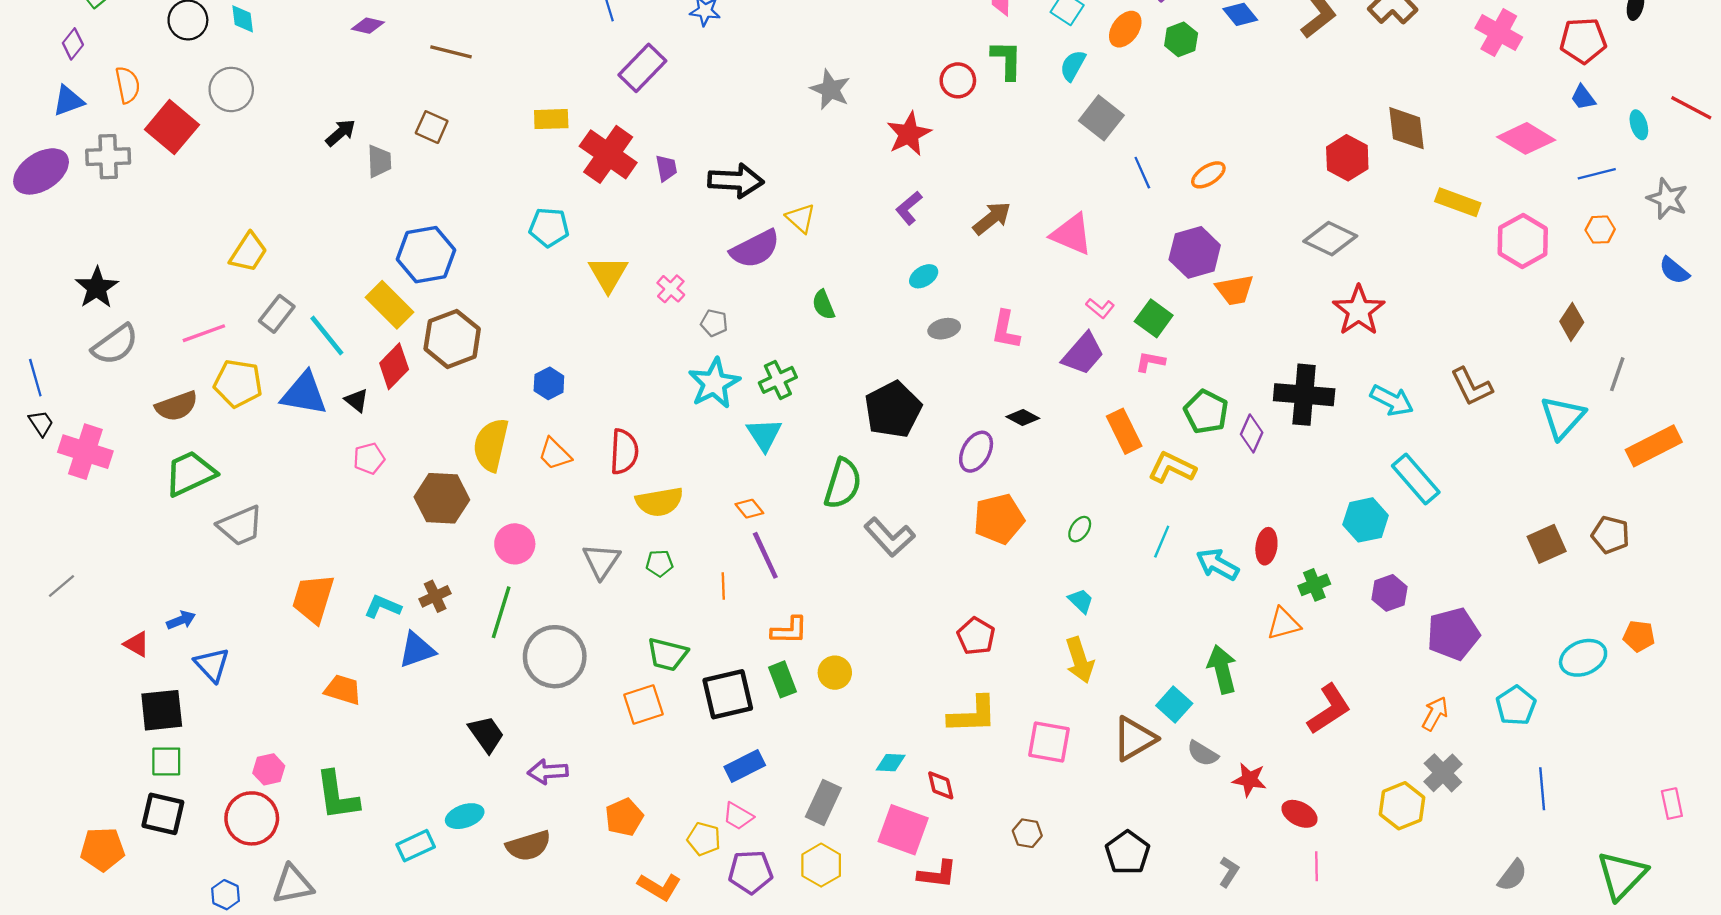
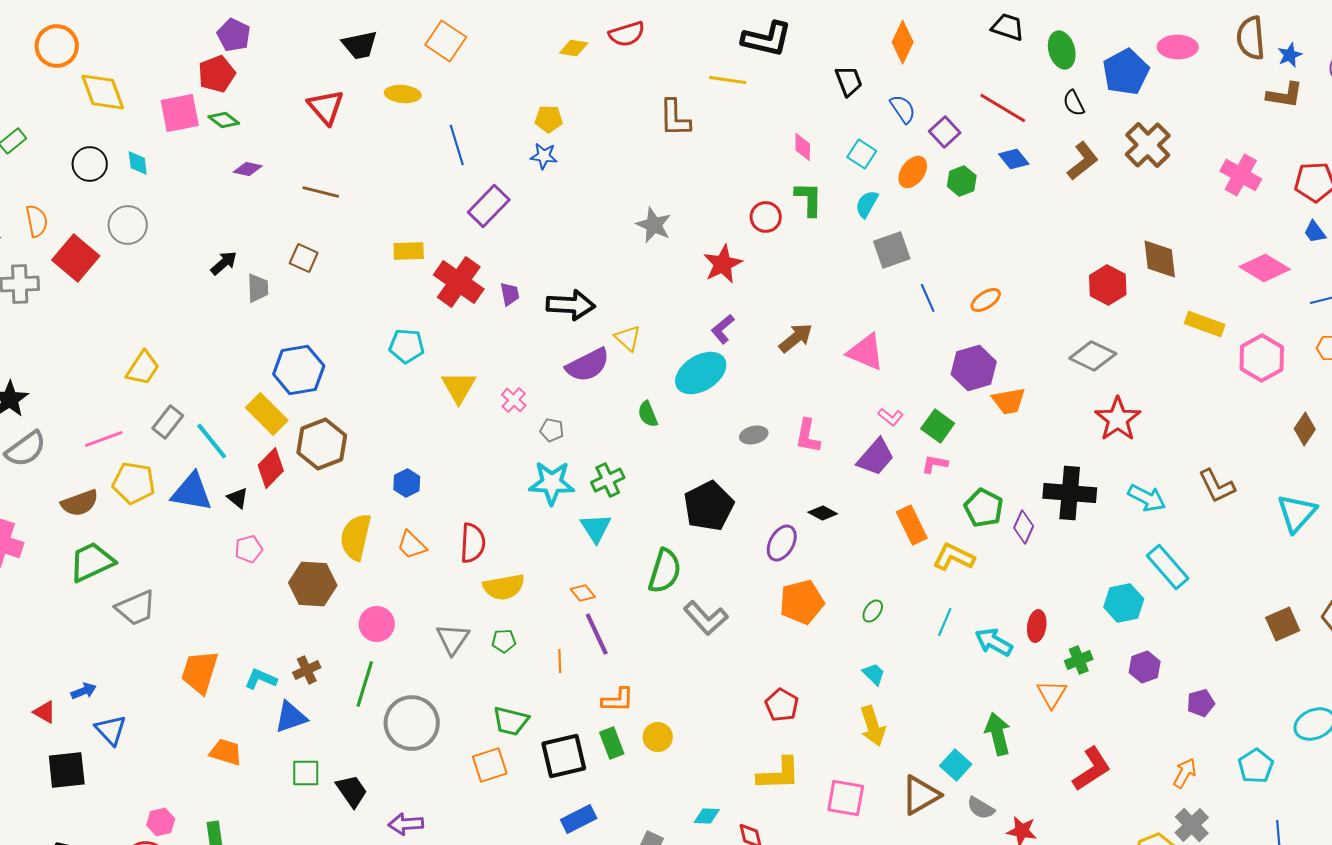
gray square: (1101, 118) -> (892, 250), turned 33
cyan ellipse: (924, 276) -> (701, 373), moved, size x2.0
cyan star: (714, 383) -> (552, 483), turned 30
orange triangle: (1284, 624) -> (1052, 694), turned -44
purple pentagon: (1453, 634) -> (1201, 703), size x0.6
green square: (166, 761) -> (306, 773), moved

